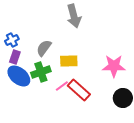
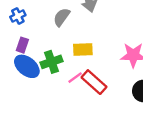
blue cross: (12, 40) -> (18, 16), moved
gray semicircle: (44, 48) -> (62, 17), moved

